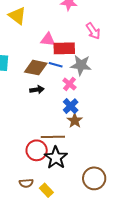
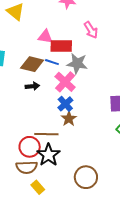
pink cross: (69, 84) -> (65, 82), size x1.5
brown semicircle: (26, 183) -> (27, 167), moved, size x1.5

